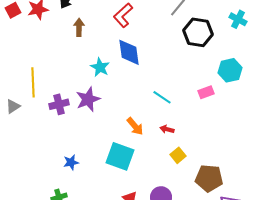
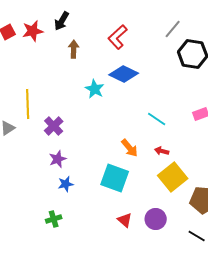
blue diamond: (129, 52) -> (124, 74), turned -56
purple star: (88, 99) -> (58, 159), moved, size x0.7
purple cross: (59, 104) -> (54, 126), turned -30
yellow square: (178, 155) -> (173, 177), size x1.8

